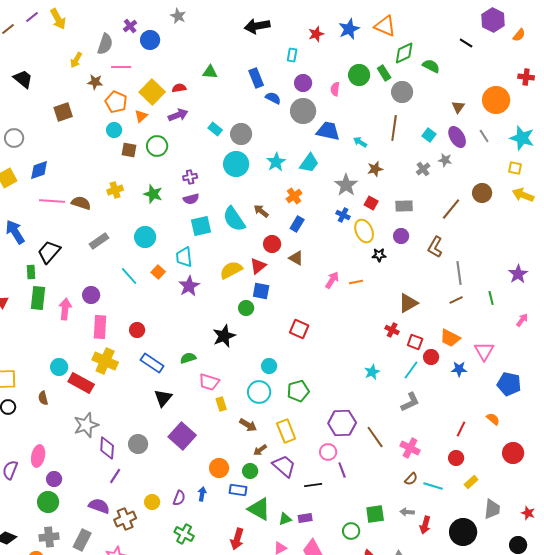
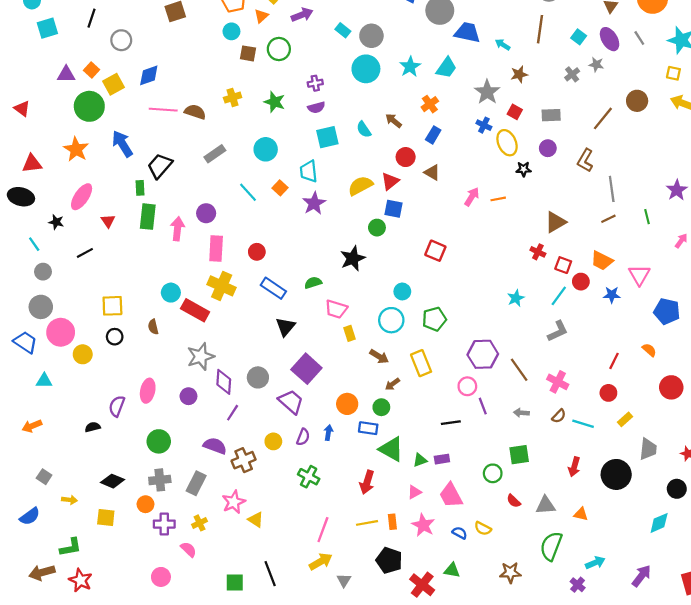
cyan semicircle: (234, 219) -> (364, 129), size x0.6
purple trapezoid: (284, 466) -> (291, 402), moved
purple circle: (54, 479) -> (188, 396), moved
gray arrow: (407, 512) -> (521, 413), moved

